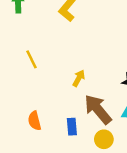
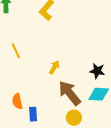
blue rectangle: (72, 127) -> (33, 114), moved

